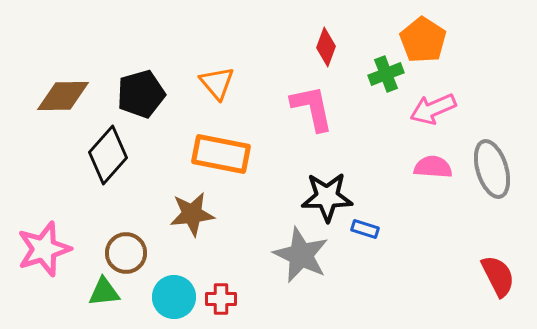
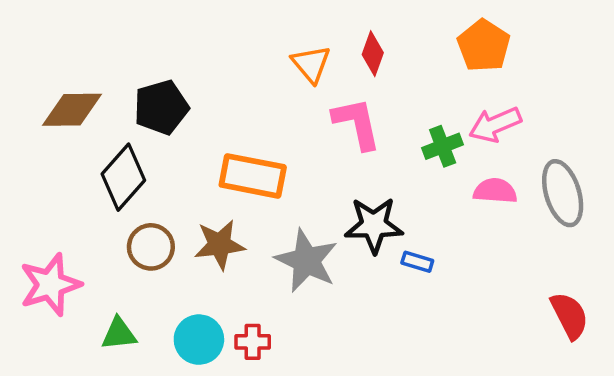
green cross: (386, 74) -> (443, 146), moved
orange triangle: (217, 83) -> (311, 64), moved
brown circle: (126, 253) -> (151, 247), moved
gray star: (301, 255) -> (306, 261), moved

